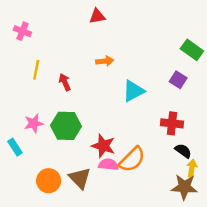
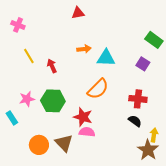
yellow line: (36, 70) -> (29, 56), turned -42
cyan triangle: (133, 91) -> (106, 58), moved, turned 30
black semicircle: (183, 151) -> (135, 121), moved
orange semicircle: (132, 159) -> (98, 89), moved
brown star: (184, 187) -> (148, 150), turned 30

